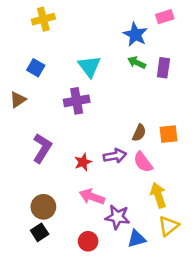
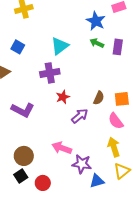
cyan triangle: (89, 66) -> (60, 46), turned 30
purple L-shape: (42, 148) -> (23, 110), turned 85
purple arrow: (115, 156) -> (80, 116), turned -30
red star: (83, 162) -> (63, 97), moved
pink semicircle: (143, 162) -> (116, 121), moved
red circle: (88, 241) -> (43, 183), moved

